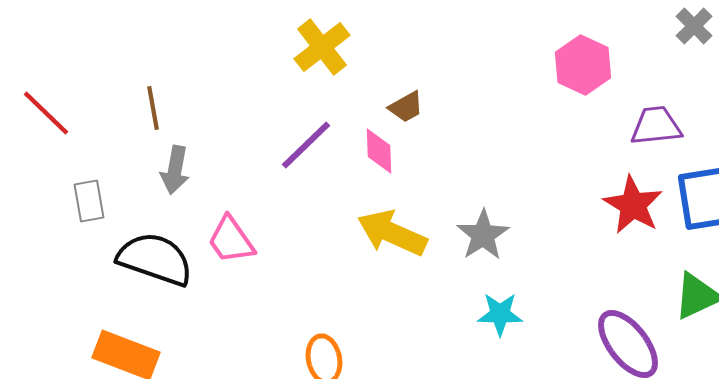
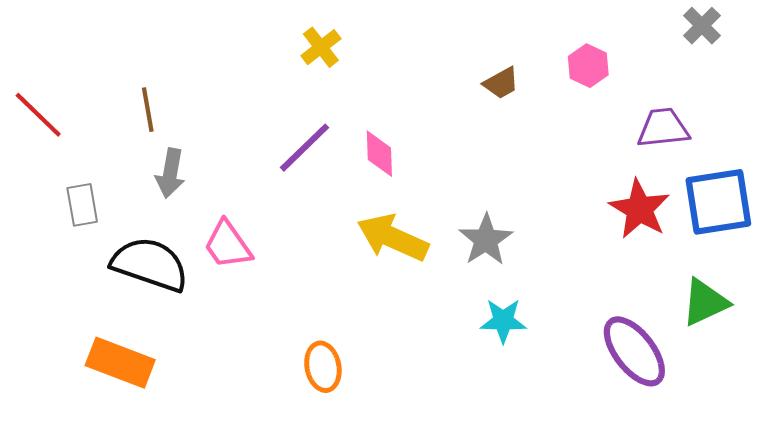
yellow cross: (322, 47) -> (321, 47), size x0.7
pink hexagon: (583, 65) -> (588, 66), size x0.7
brown trapezoid: (406, 107) -> (501, 83), moved

